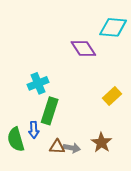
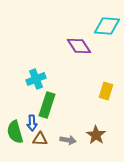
yellow rectangle: (112, 96) -> (106, 91), turned -30
brown triangle: (57, 147) -> (40, 139), moved

